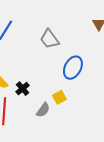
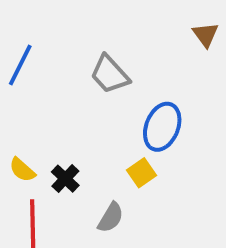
yellow square: (59, 97) -> (142, 173), moved

